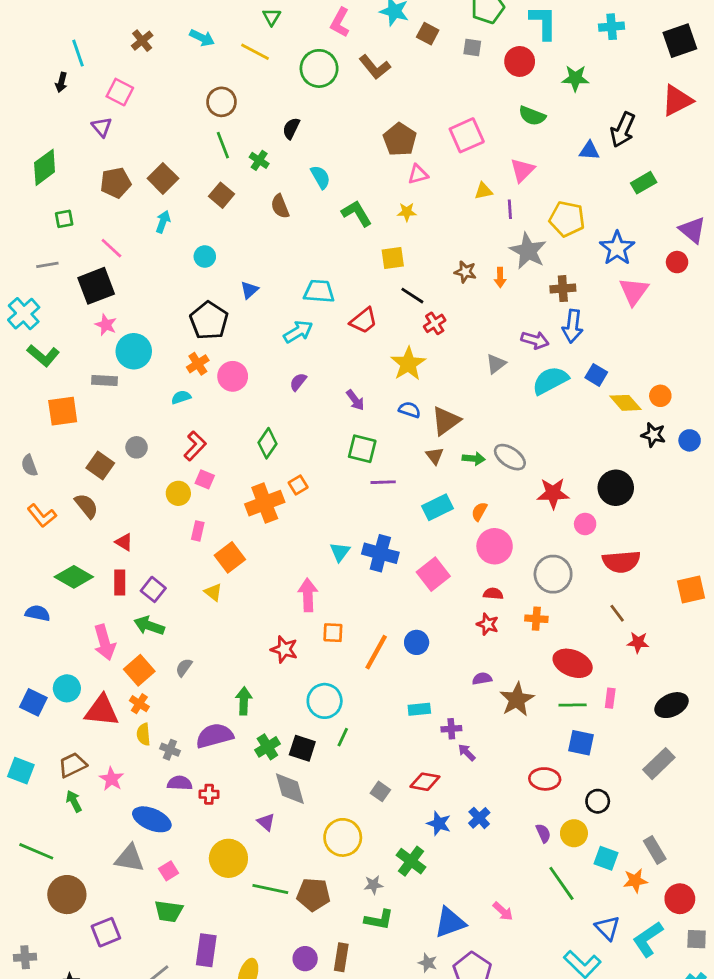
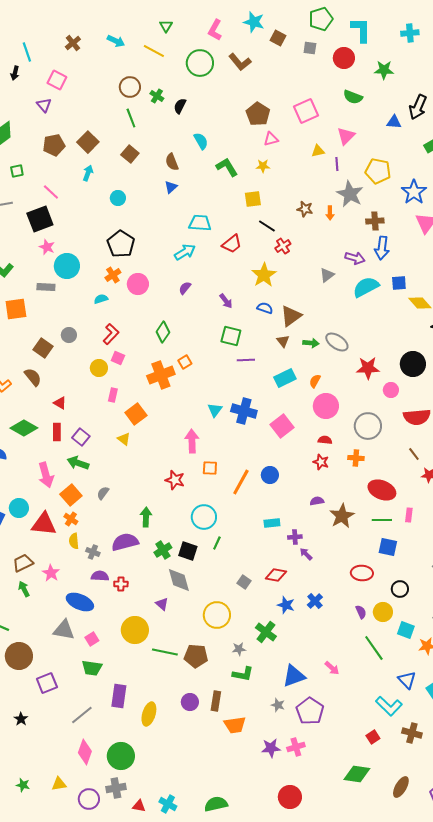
green cross: (259, 160) -> (157, 96), moved
blue triangle: (249, 290) -> (171, 187), moved
blue square: (596, 375) -> (399, 283), turned -35

